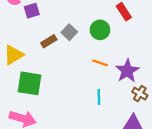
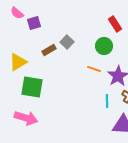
green circle: (100, 30) -> (104, 46), moved
cyan line: (99, 97) -> (107, 101), moved

